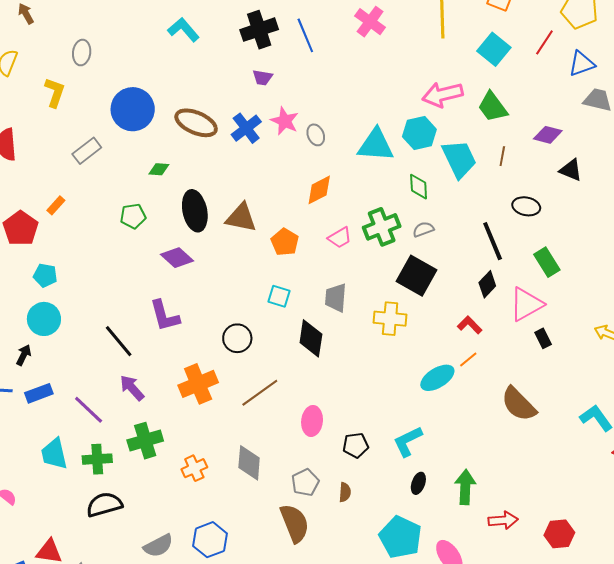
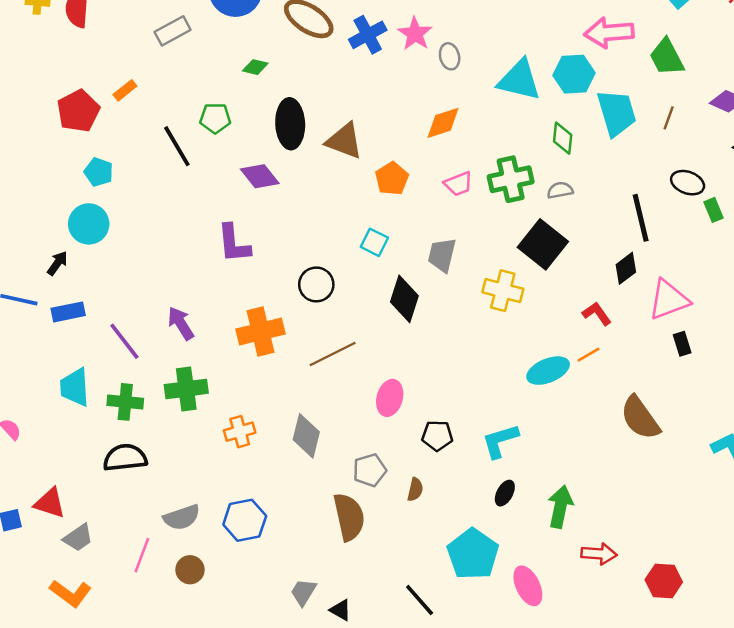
green rectangle: (547, 262) -> (714, 210), moved, size x0.7
black line: (119, 341) -> (177, 146), moved

